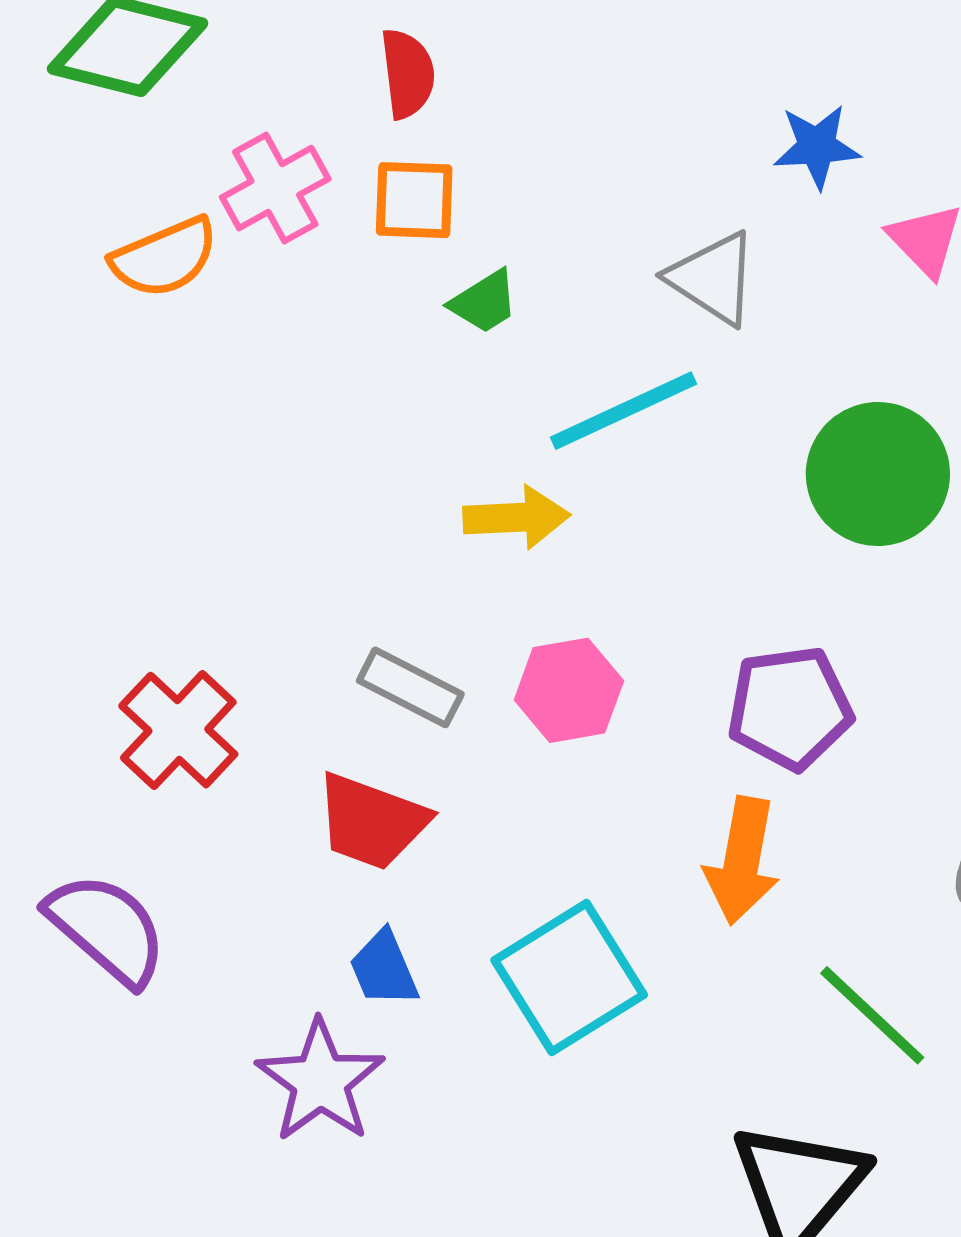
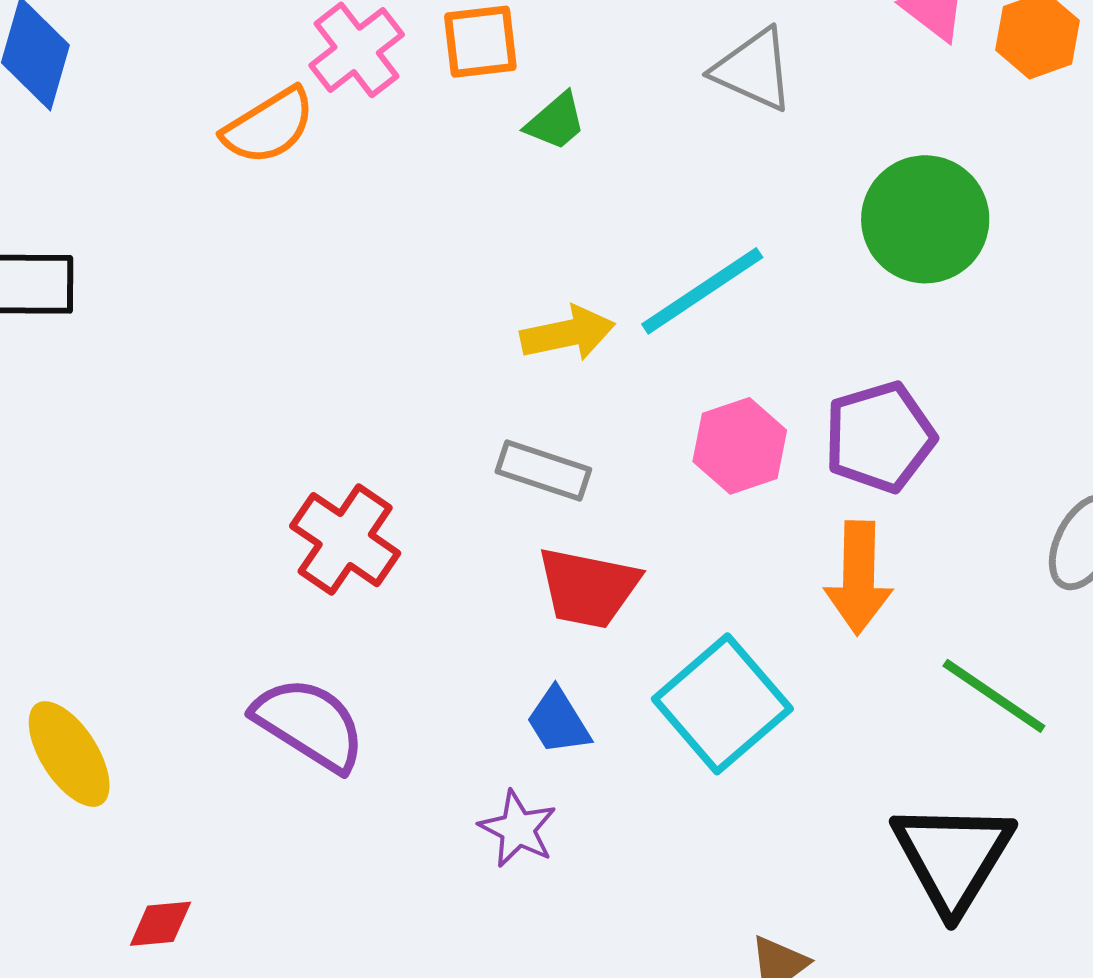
cyan line: (623, 411) -> (702, 291), moved
yellow arrow: (516, 517) -> (568, 333), moved
pink hexagon: (569, 690) -> (740, 446), moved
red trapezoid: (372, 822) -> (588, 588), moved
purple star: (320, 1081) -> (518, 829), size x0.7

